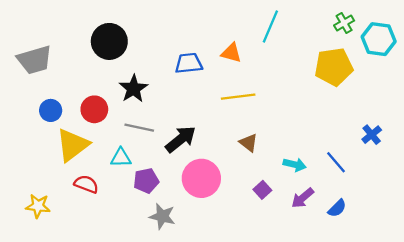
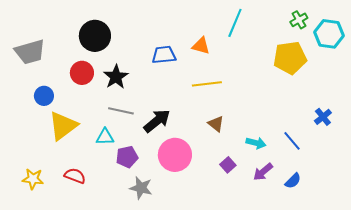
red circle: (94, 109) -> (82, 73), moved
red semicircle: (86, 184) -> (75, 176), moved

